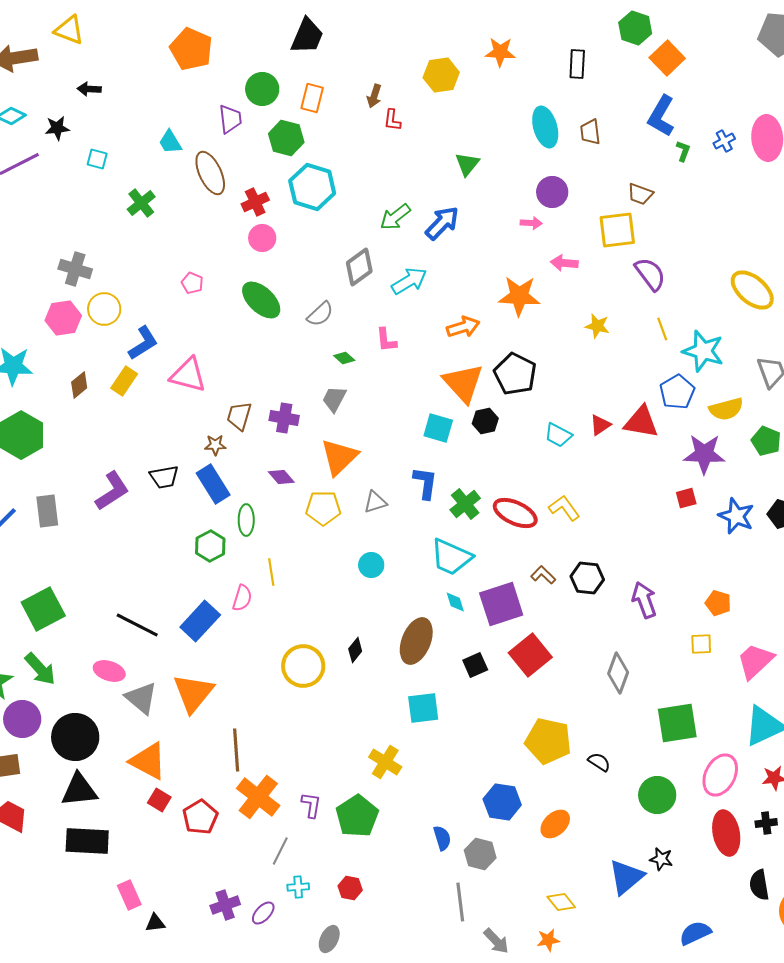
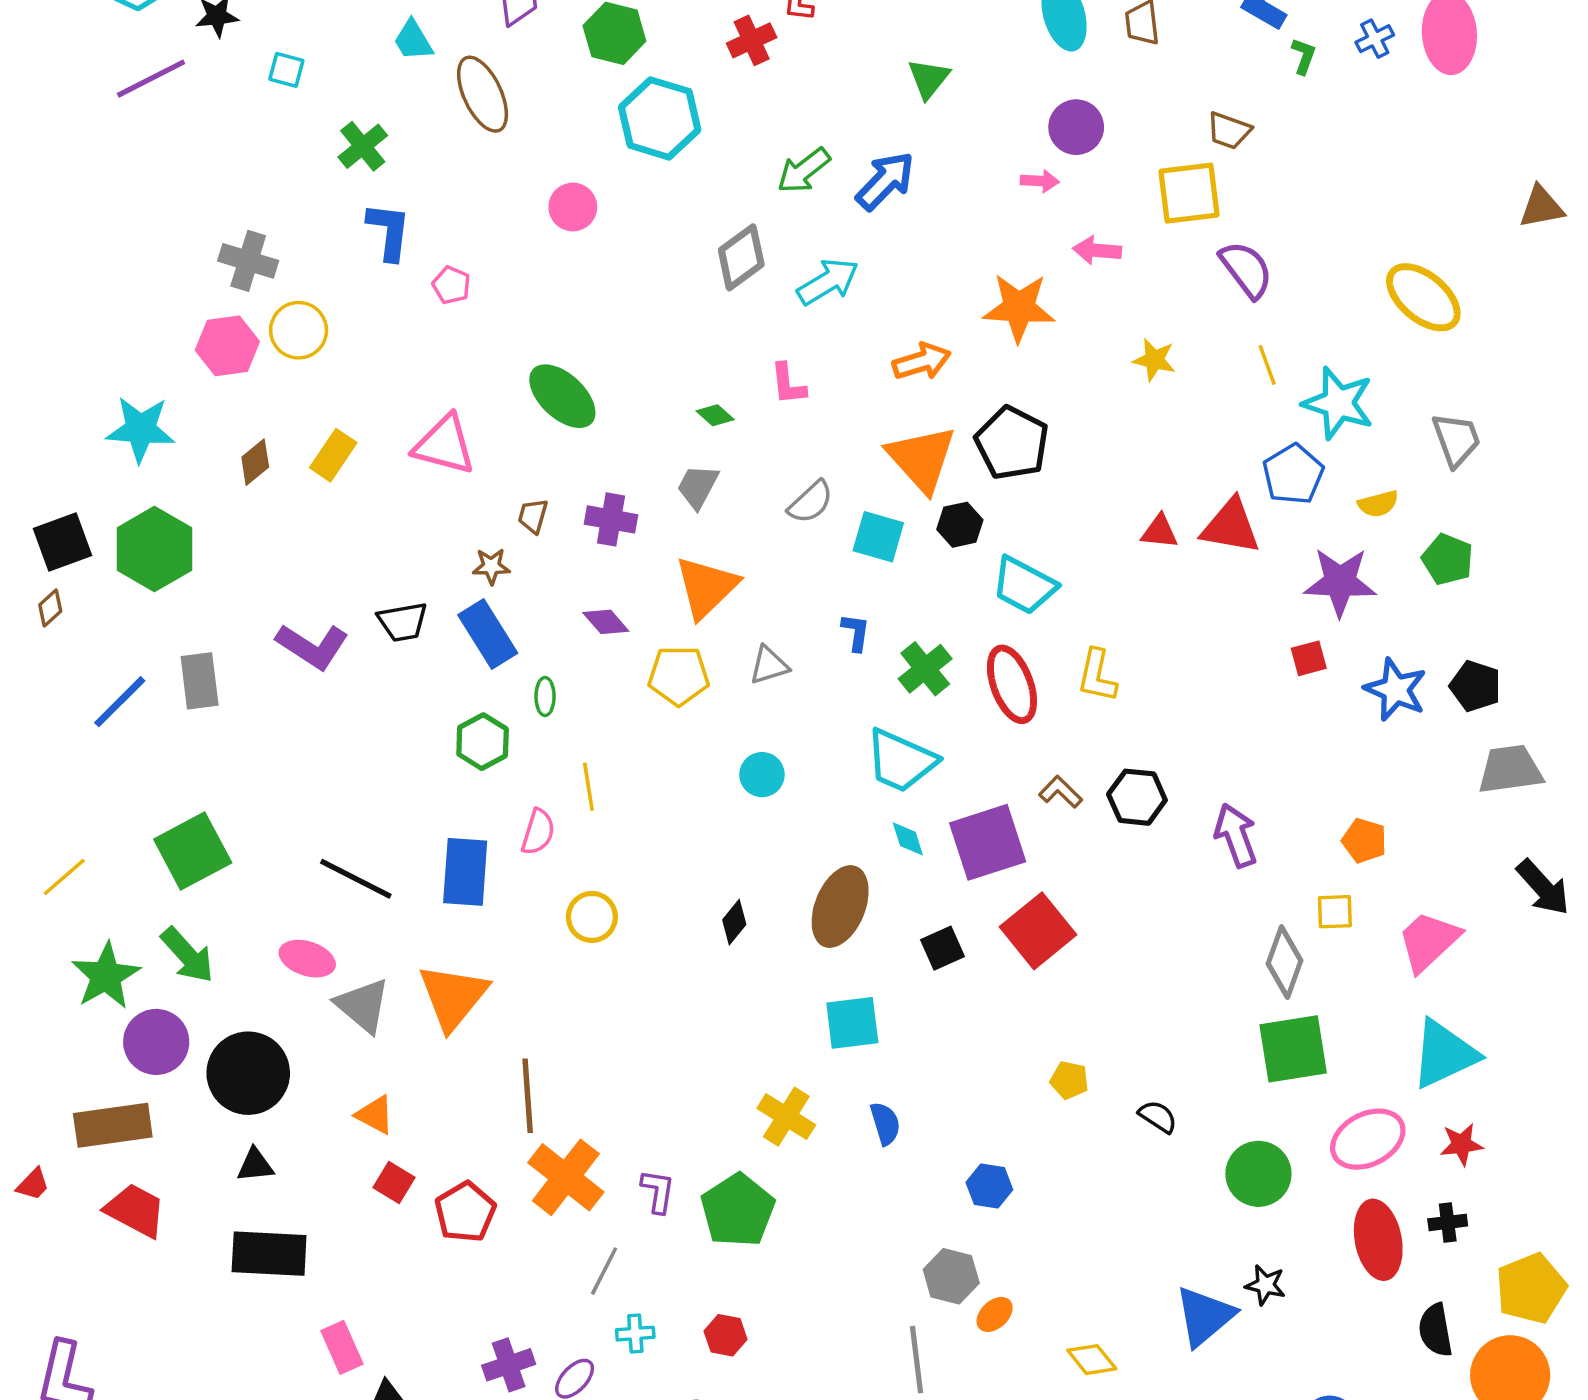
red cross: (255, 202) -> (752, 40), moved
green ellipse: (261, 300) -> (562, 396), moved
gray semicircle: (320, 314) -> (811, 502), moved
blue L-shape: (143, 343) -> (389, 231), moved, turned -51
yellow semicircle: (726, 409) -> (1378, 504), size x0.7
brown trapezoid: (239, 416) -> (533, 516), size x0.7
red triangle: (600, 425) -> (1160, 532), turned 40
cyan trapezoid: (558, 435) -> (1024, 585), moved, size x1.4
blue L-shape: (425, 483) -> (856, 632), size x0.7
purple L-shape: (112, 491) -> (312, 646), turned 66
yellow L-shape: (564, 508) -> (1097, 676), turned -132
red ellipse: (515, 513) -> (1012, 684), turned 45
green ellipse: (246, 520) -> (545, 696), size x0.7
blue rectangle: (200, 621) -> (465, 872), turned -39
yellow circle: (303, 666) -> (592, 917), moved, size x0.7
gray diamond: (618, 673) -> (1284, 962), moved
yellow pentagon: (548, 741) -> (1069, 1080), size x0.5
orange triangle: (148, 761) -> (375, 1115), size x0.6
pink ellipse: (720, 775) -> (1368, 1139), turned 36
black triangle: (79, 790) -> (255, 1165), size x0.6
blue hexagon: (502, 802) -> (989, 1186), size x0.7
orange ellipse: (555, 824) -> (995, 1314), moved, size x0.7
blue semicircle: (442, 838) -> (885, 1124), moved

